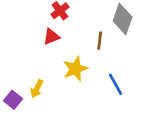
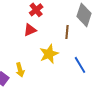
yellow arrow: (37, 89) -> (20, 70), turned -40

